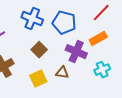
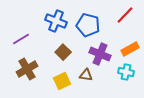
orange rectangle: (98, 39) -> (130, 49), moved
cyan cross: (102, 70) -> (126, 72), turned 35

